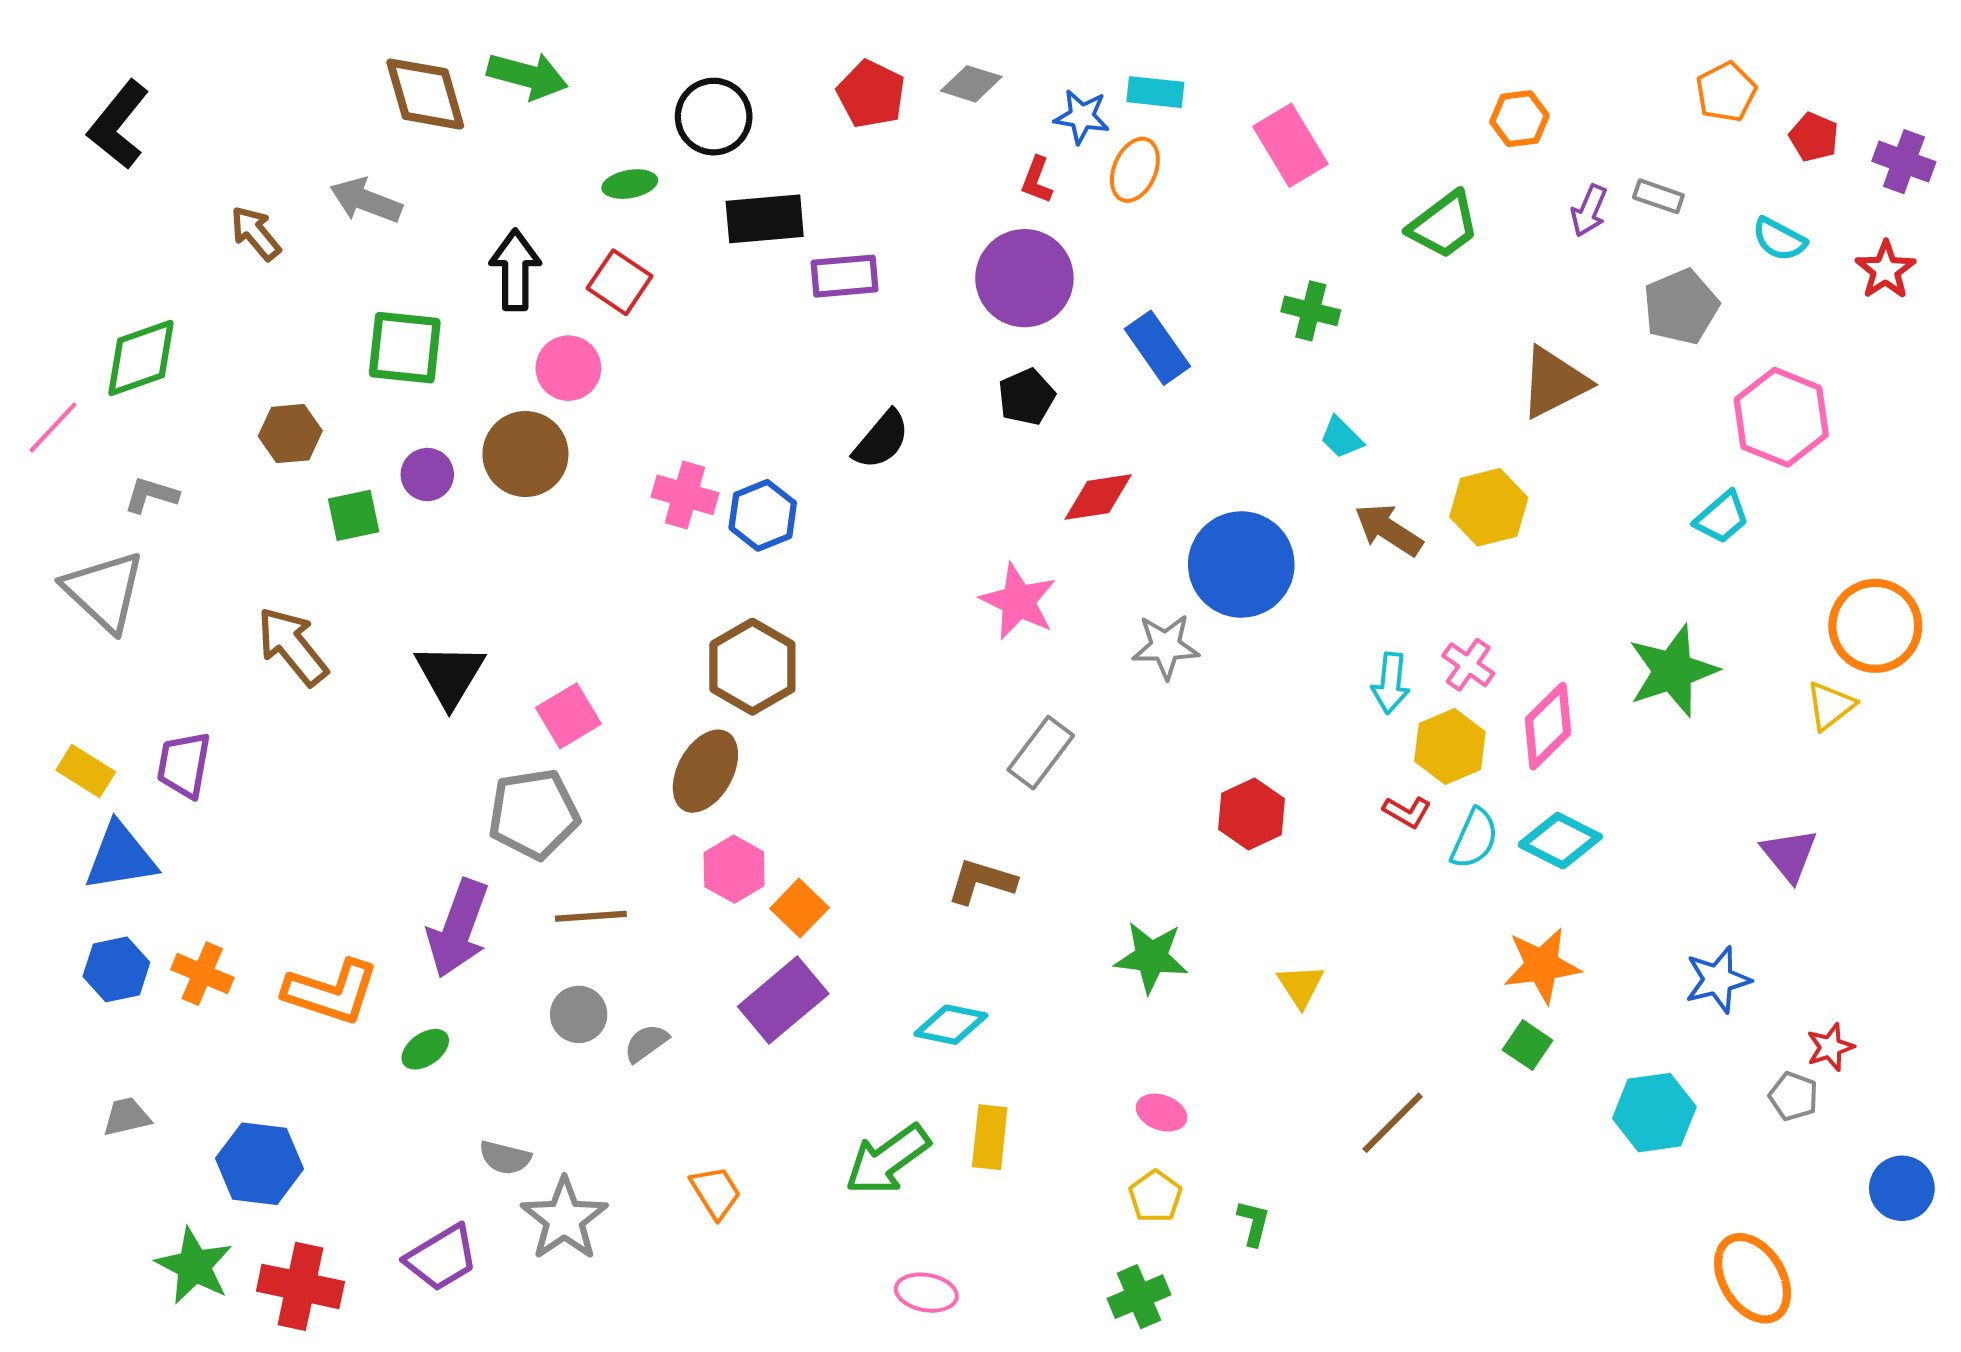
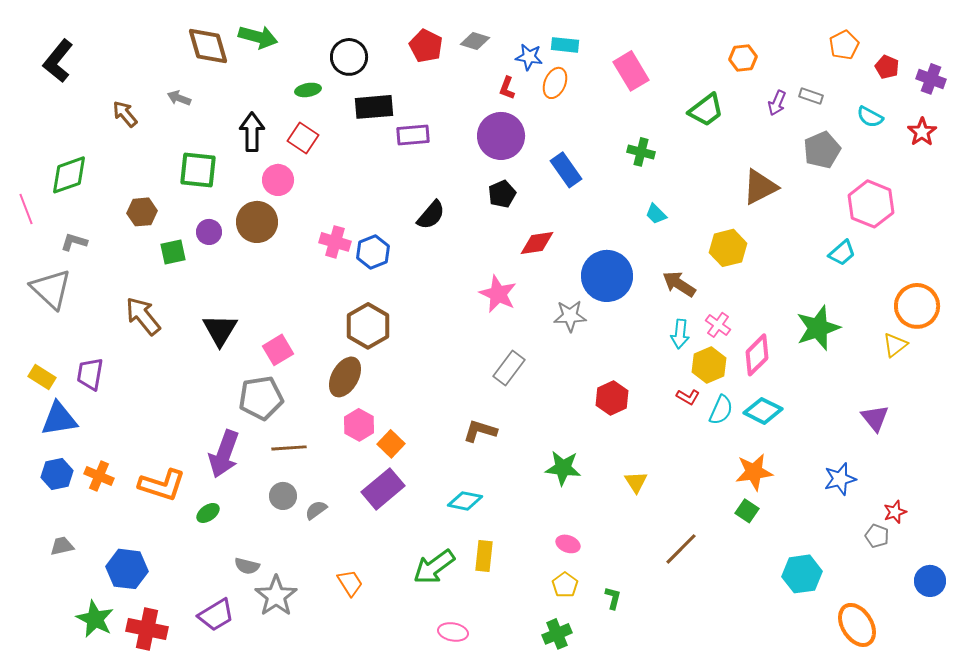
gray arrow: (366, 200) -> (179, 98), size x0.7
pink line: (53, 427) -> (26, 209), turned -64
brown arrow: (1389, 530) -> (679, 284), moved
cyan hexagon: (1654, 1113) -> (802, 574), moved

